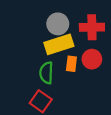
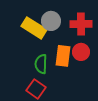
yellow rectangle: (59, 44) -> (34, 28), moved, turned 50
orange rectangle: (71, 64) -> (63, 56), size x1.5

